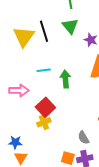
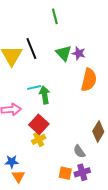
green triangle: (70, 26) -> (64, 53), moved
green arrow: (65, 79) -> (45, 95), moved

